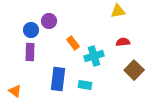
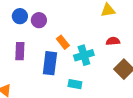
blue circle: (31, 30) -> (20, 16), moved
blue rectangle: (58, 79) -> (50, 63), moved

